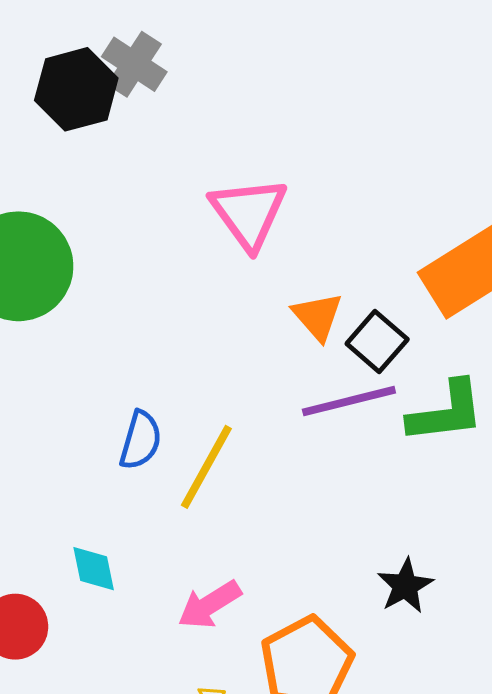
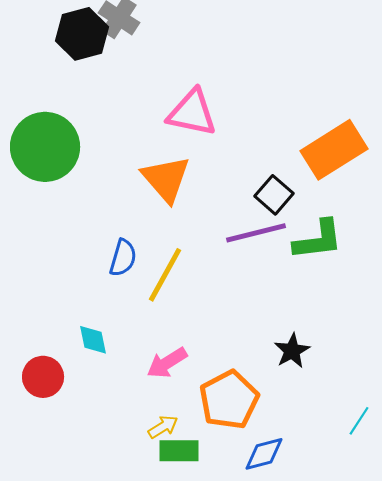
pink triangle: (249, 213) -> (192, 113), turned -42
orange triangle: (318, 316) -> (166, 179), moved, size x1.5

